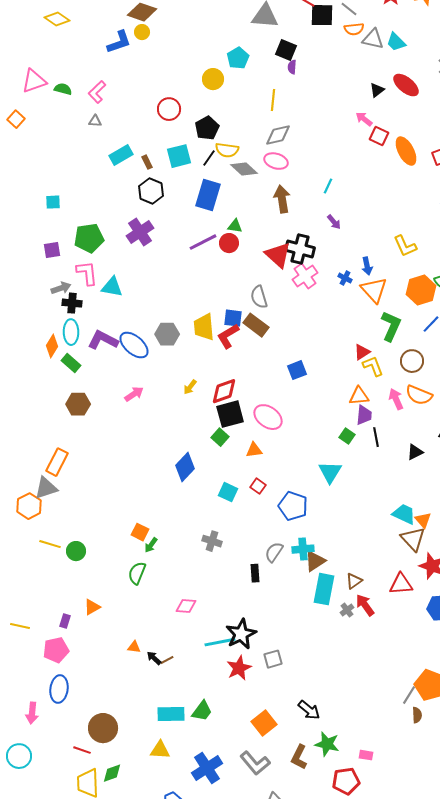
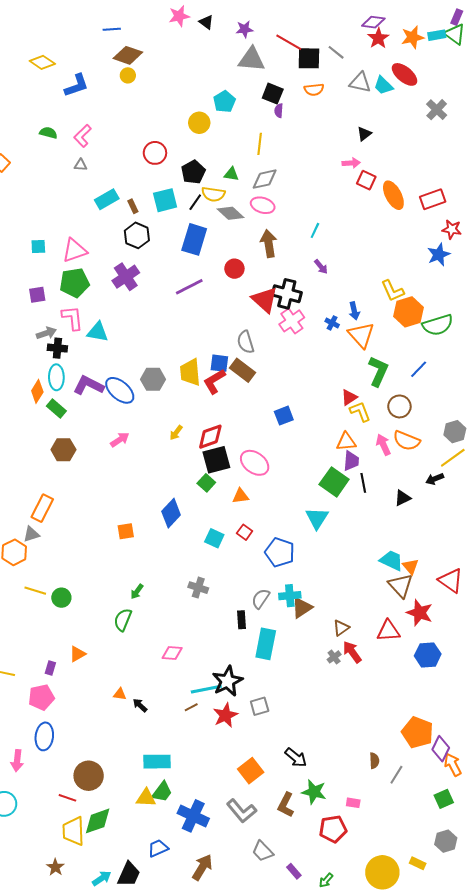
orange semicircle: (354, 29) -> (314, 90), moved
blue L-shape: (119, 42) -> (77, 86), moved
pink triangle: (34, 81) -> (74, 251), moved
red ellipse: (406, 85) -> (404, 74), moved
pink arrow: (364, 119) -> (351, 163), turned 138
green triangle: (235, 226) -> (231, 174), moved
red circle: (229, 243) -> (234, 269), moved
orange hexagon: (421, 290) -> (409, 312), moved
green square: (347, 436) -> (334, 482), size x1.8
gray triangle: (46, 488) -> (31, 534), size x0.7
orange square: (140, 532) -> (126, 531), moved, turned -36
cyan rectangle: (324, 589) -> (266, 644), moved
brown line: (167, 660) -> (191, 707), moved
gray line: (409, 695) -> (396, 775), moved
green trapezoid: (202, 711) -> (162, 792), moved
brown semicircle: (417, 715) -> (374, 761), moved
blue cross: (207, 768) -> (193, 816), turned -32
green diamond: (112, 773) -> (98, 821), size x1.4

